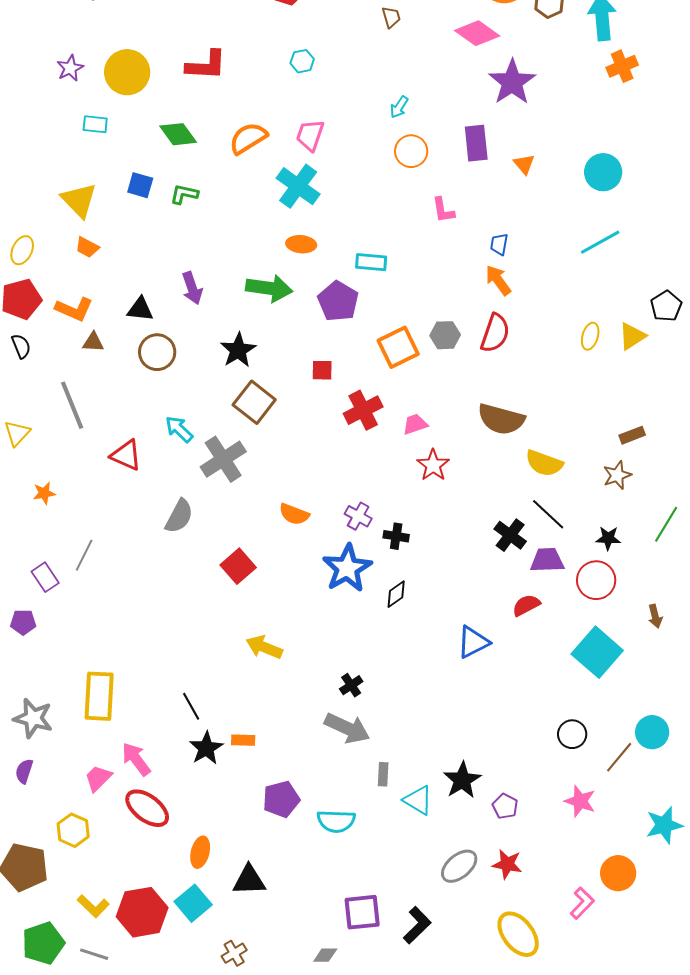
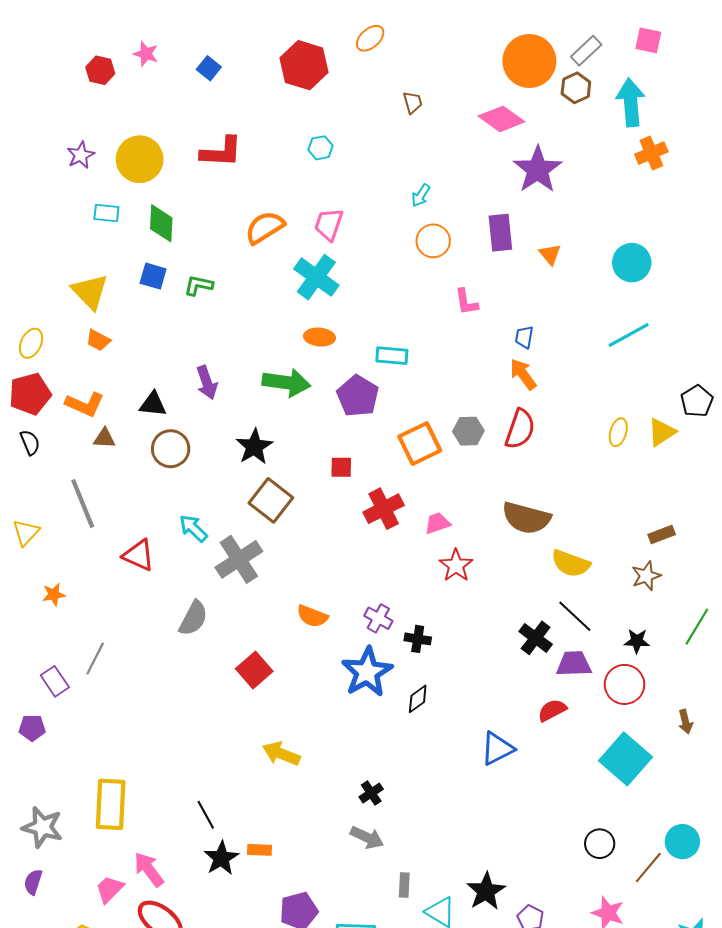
green diamond: (178, 134) -> (161, 223), moved, turned 39
gray arrow: (347, 728) -> (367, 837), size x0.7

